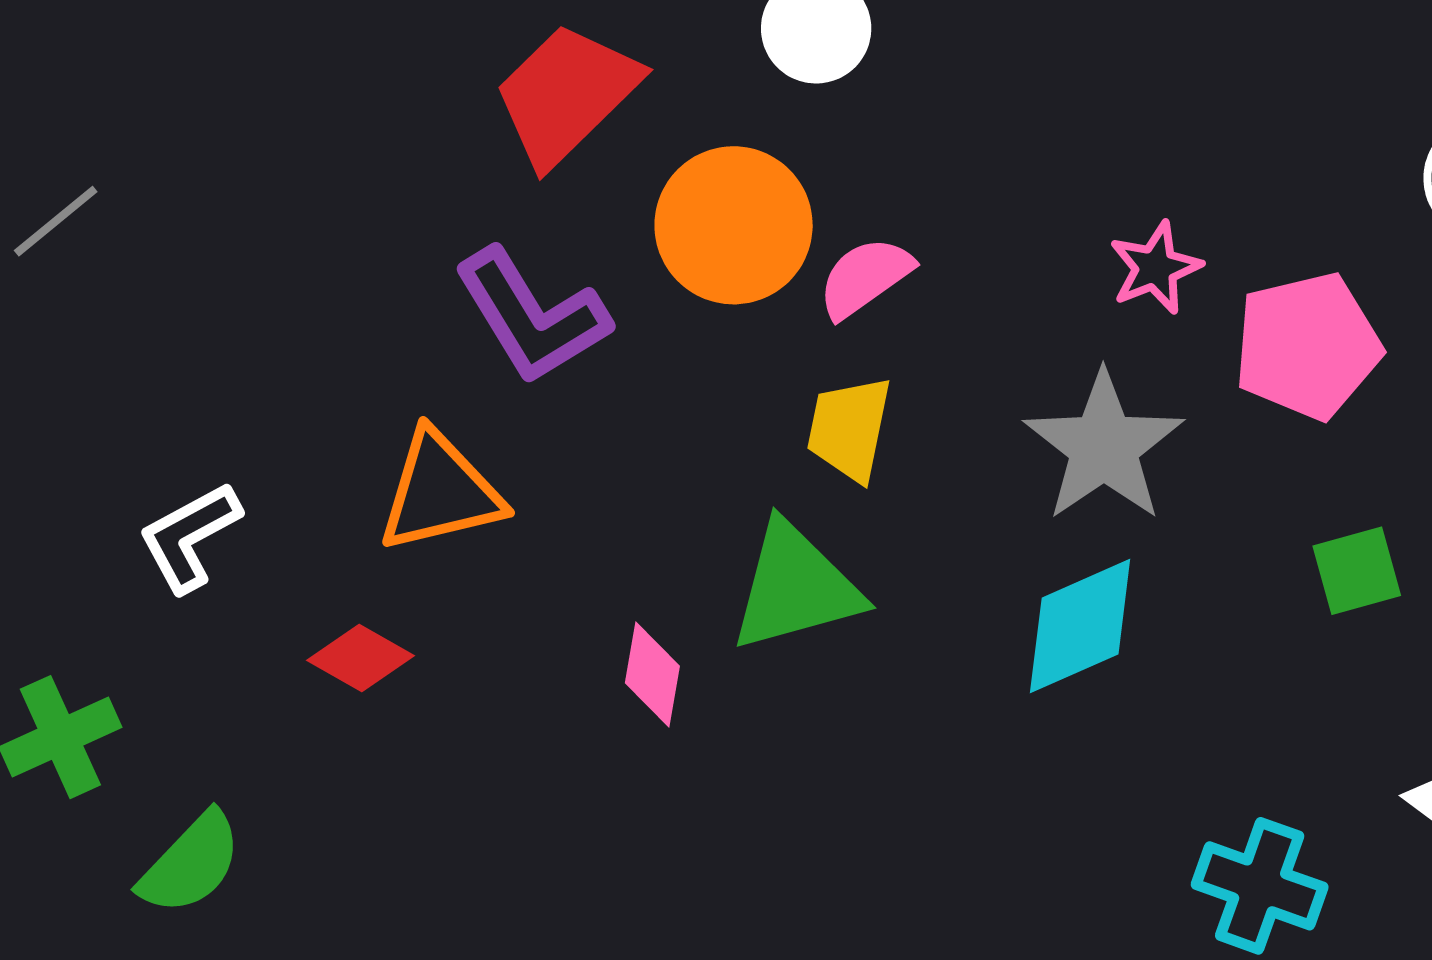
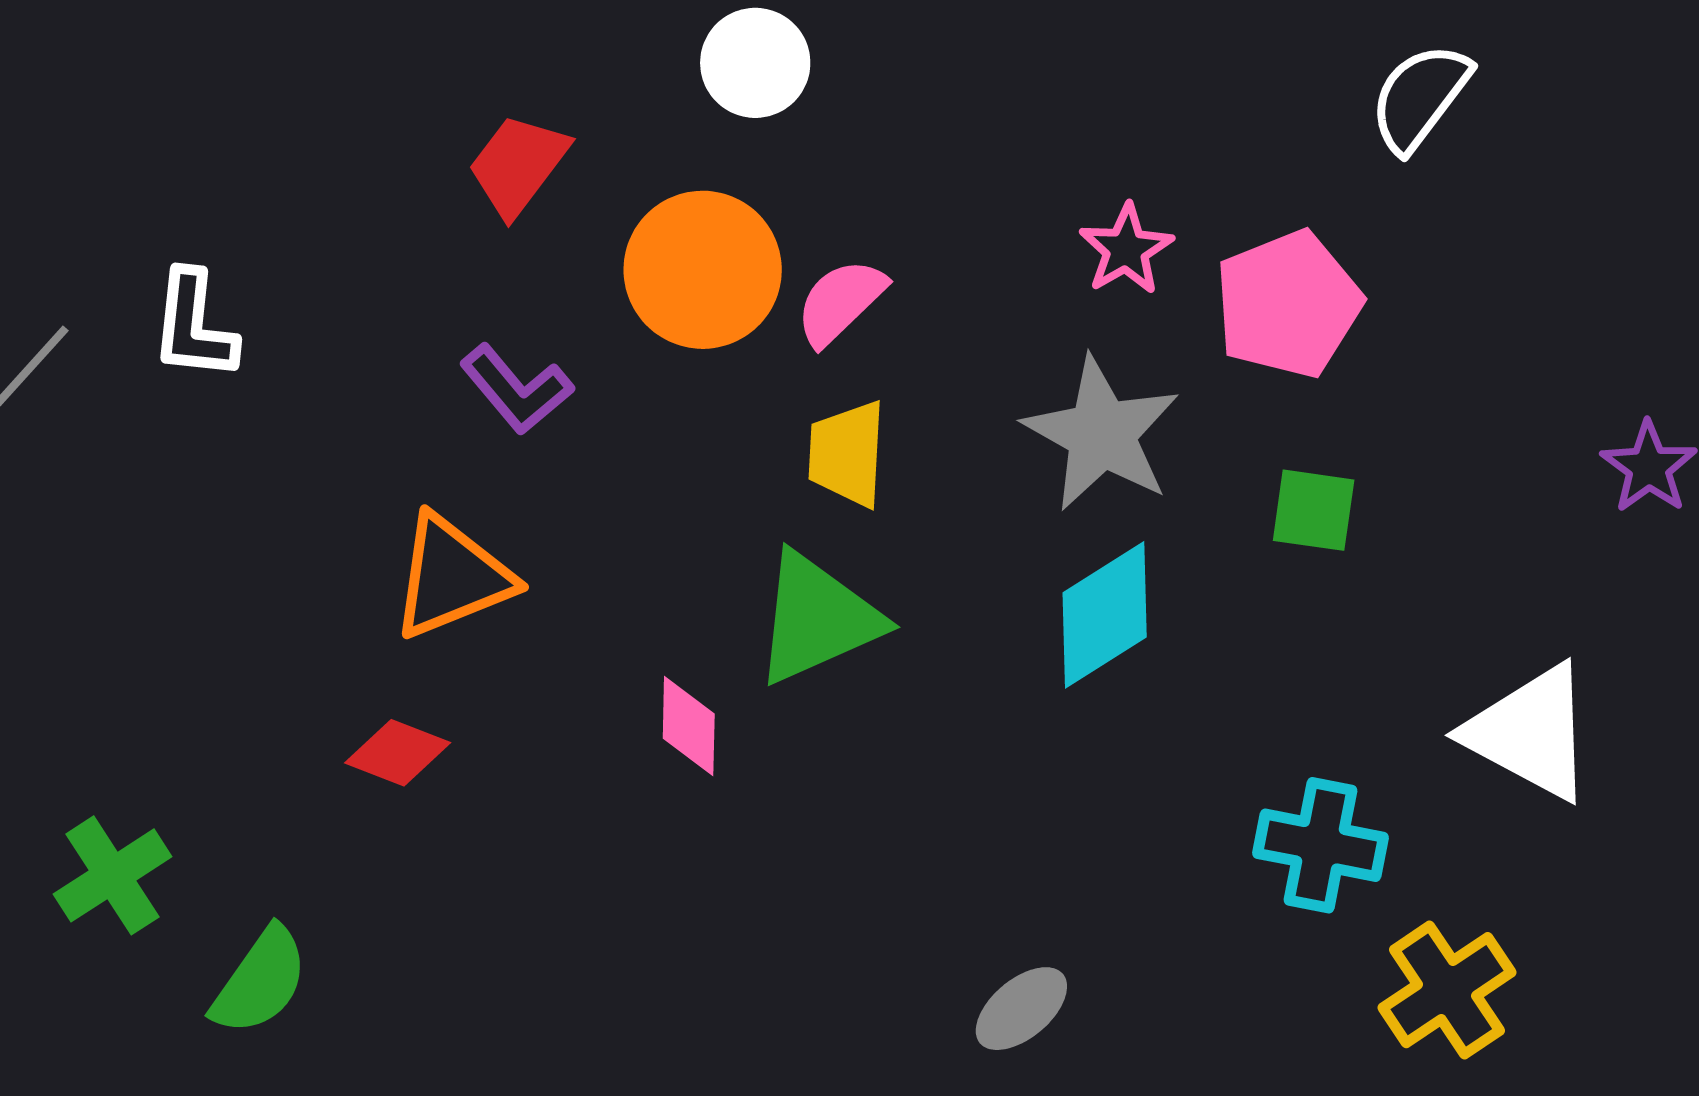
red trapezoid: (566, 94) -> (518, 165), size x0.7
purple L-shape: (532, 316) -> (516, 389), size x0.7
white L-shape: (190, 537) -> (194, 326), moved, turned -47
green square: (1357, 571) -> (1314, 510), moved, turned 32

